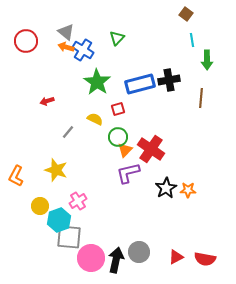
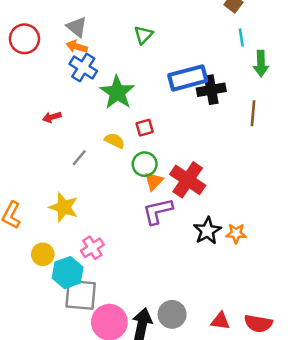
blue cross: (83, 50) -> (83, 68), moved
blue rectangle: (140, 84) -> (188, 78), moved
red triangle: (176, 257) -> (220, 321), turned 35

